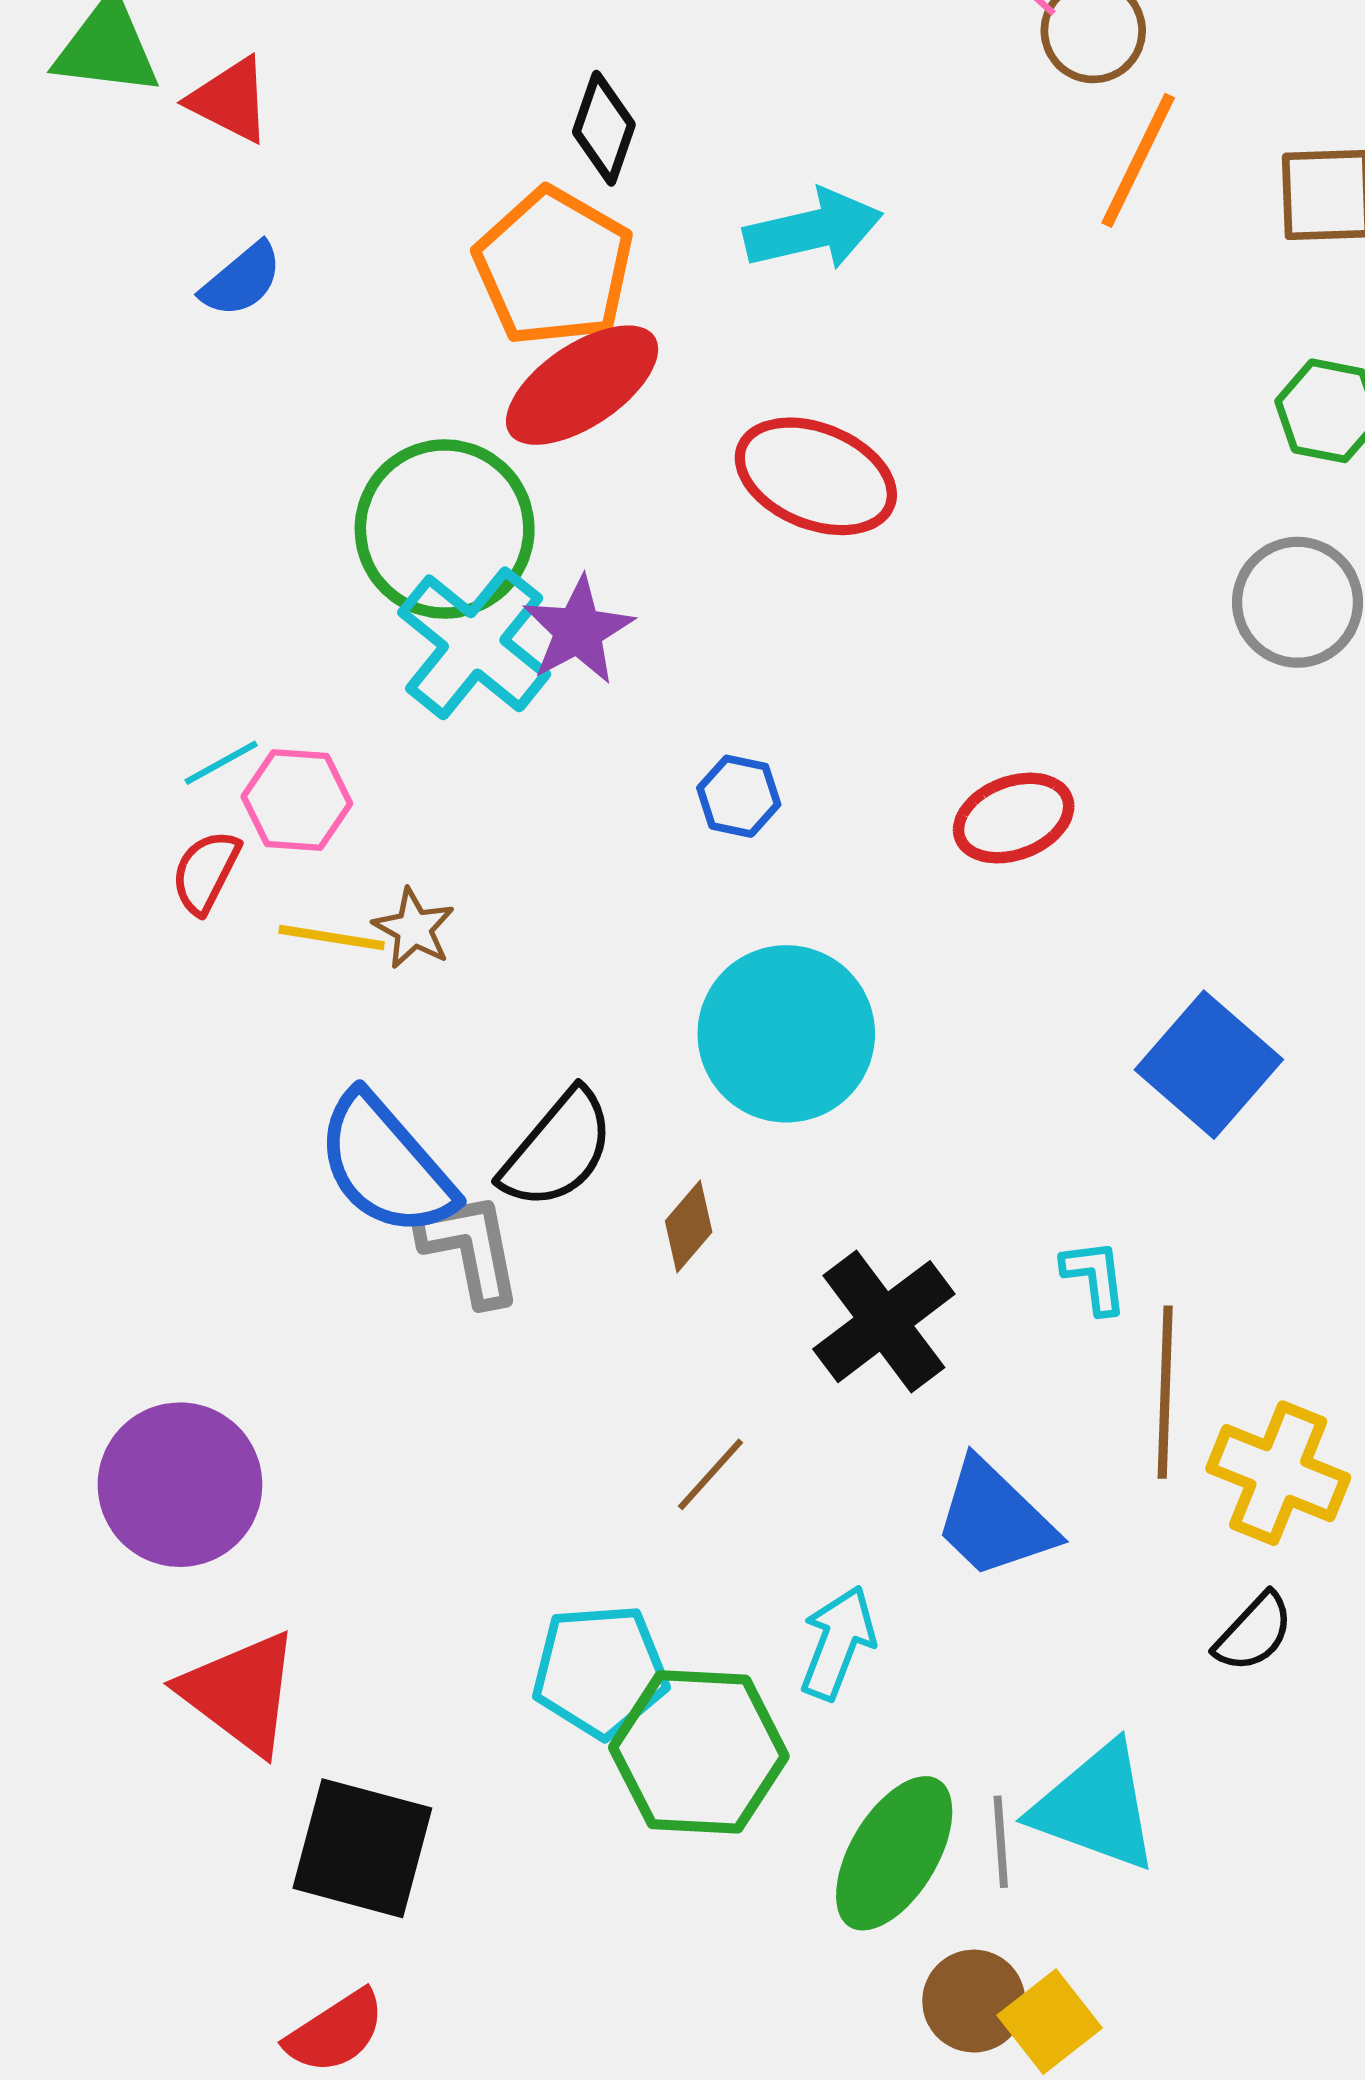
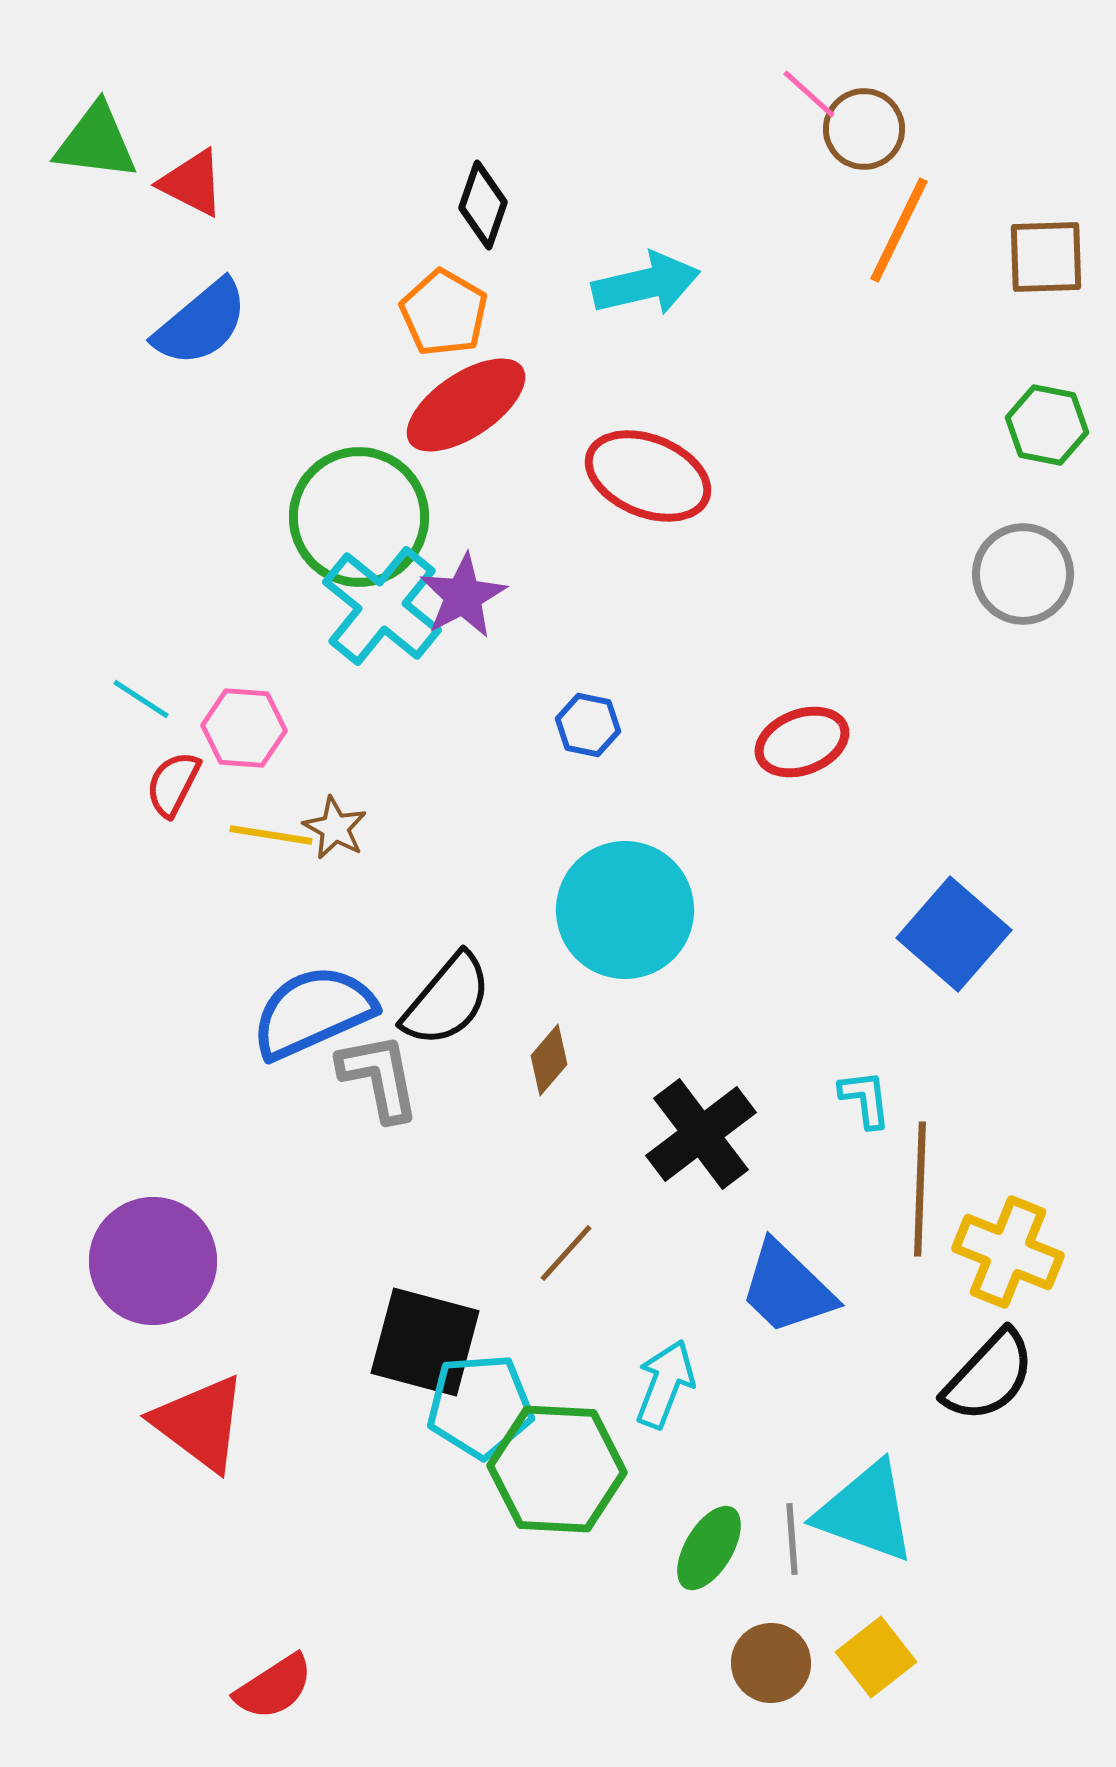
orange pentagon: (554, 267) -> (444, 313), size x0.7
blue semicircle: (242, 280) -> (201, 323), size x1.5
cyan line: (221, 763) -> (141, 699), moved, turned 62
blue semicircle: (386, 1165) -> (313, 1012), turned 107
black semicircle: (1254, 1632) -> (989, 1376), size x1.5
black square: (362, 1848) -> (425, 1342), moved
green ellipse: (894, 1853) -> (709, 1548), size x0.7
yellow square: (1050, 2022) -> (876, 1657), moved

